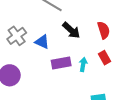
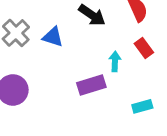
purple rectangle: (61, 63) -> (91, 85), moved

